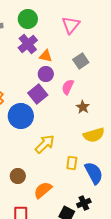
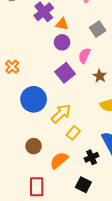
purple square: (38, 94) -> (65, 73), moved
blue circle: (21, 116) -> (34, 99), moved
yellow rectangle: (72, 163) -> (73, 133), moved, turned 32
black cross: (84, 203) -> (92, 157), moved

